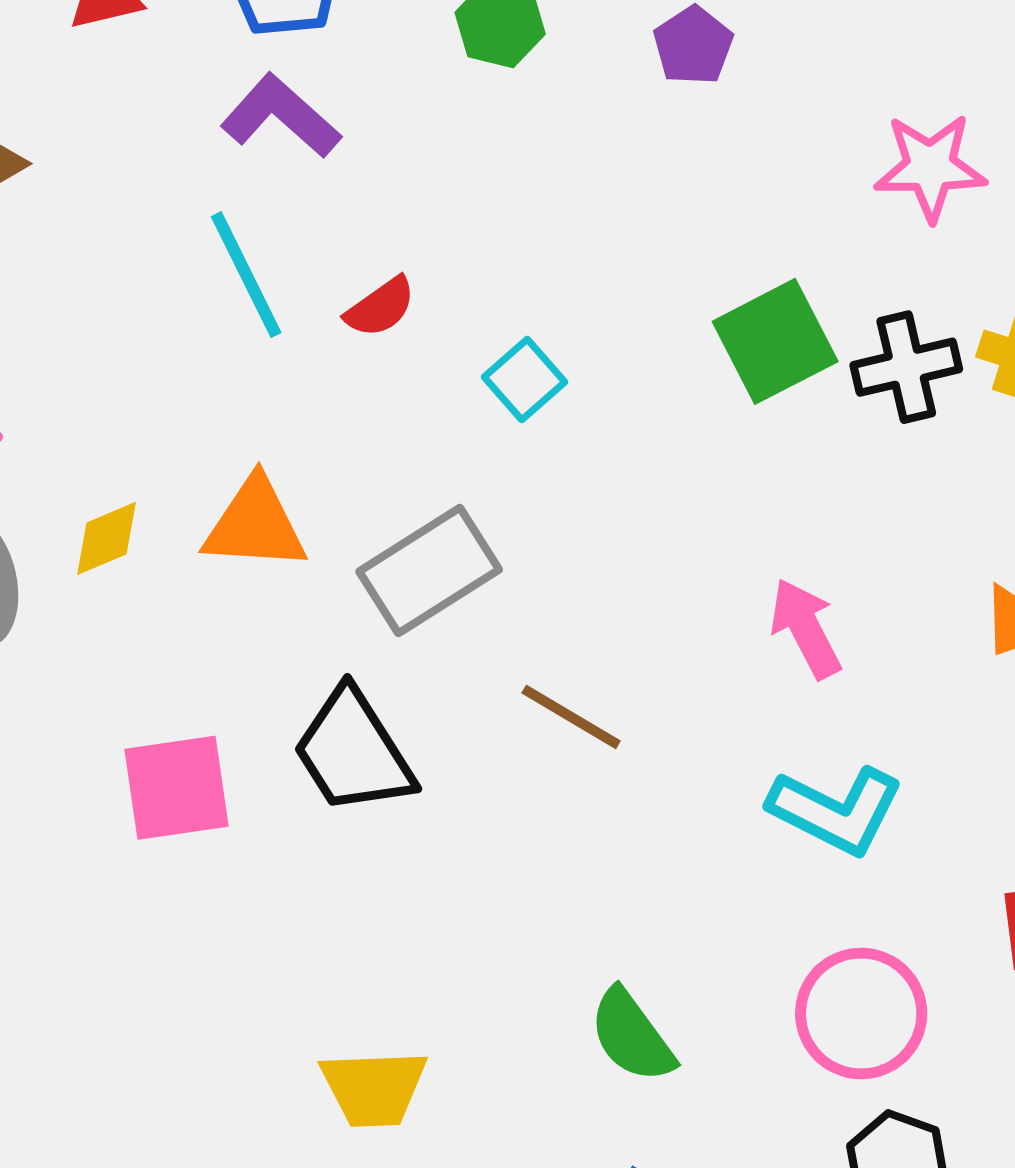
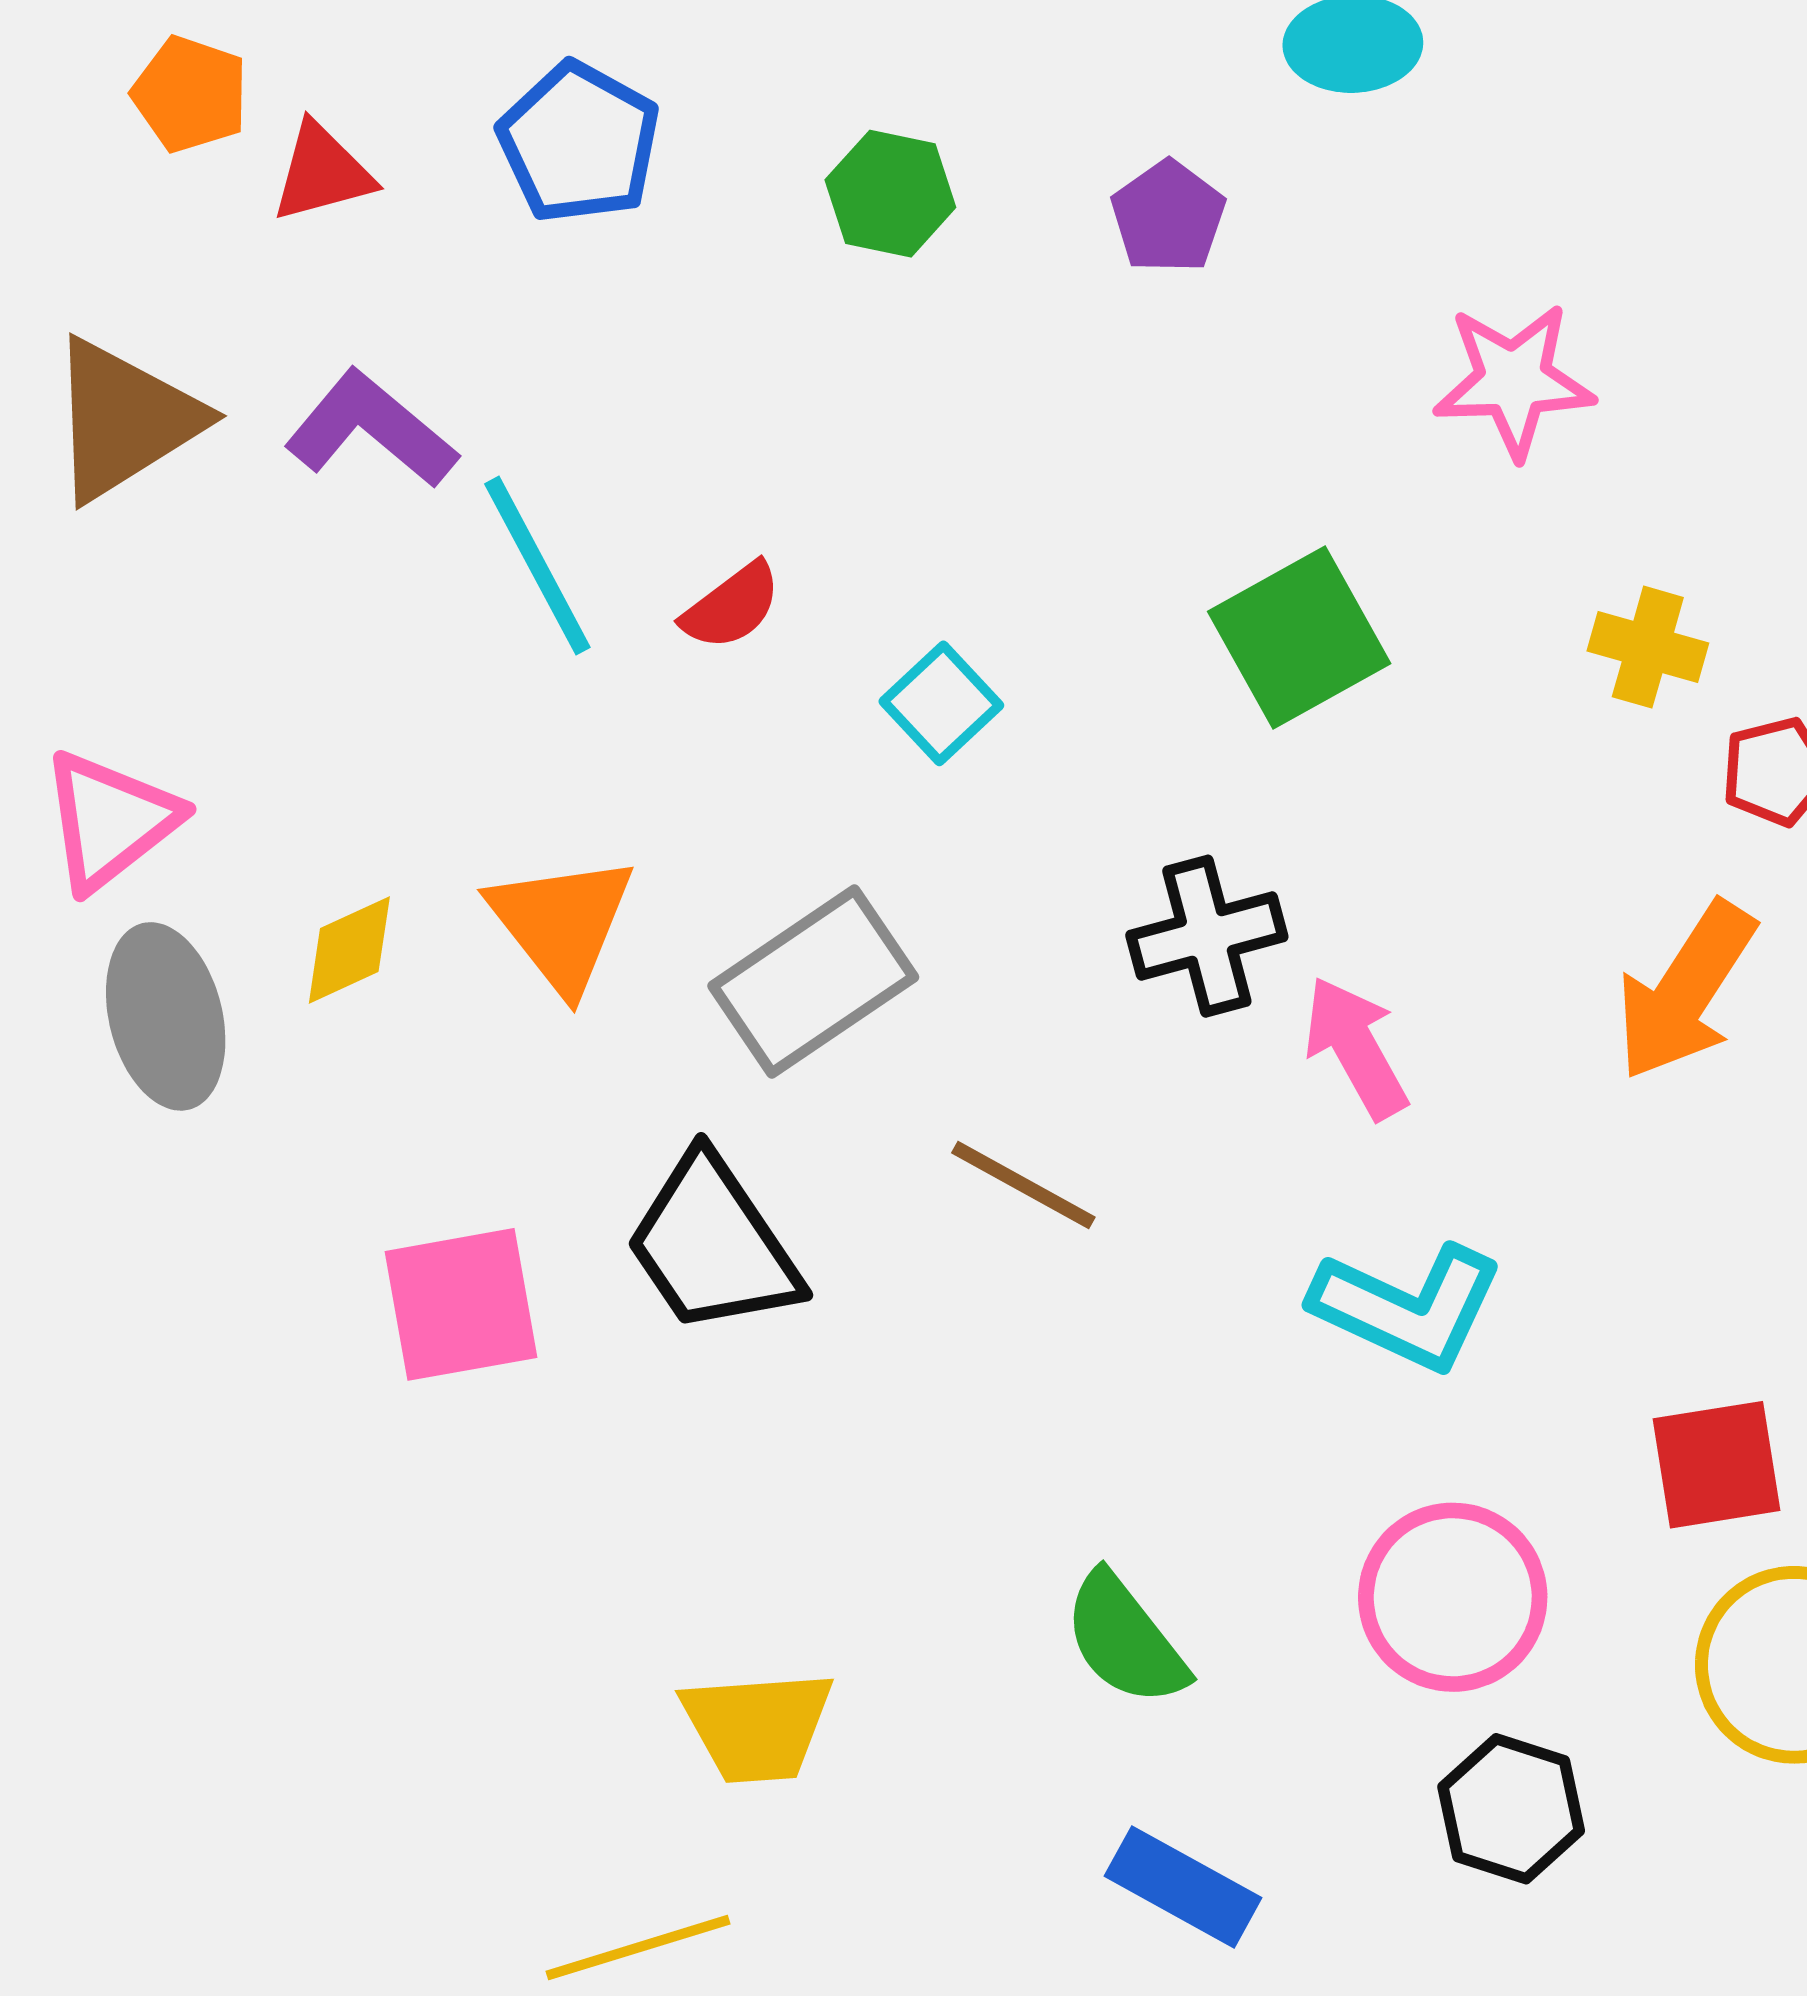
purple L-shape: (281, 116) -> (371, 429), moved
black cross: (906, 367) -> (1207, 936), moved
orange triangle: (255, 524) -> (562, 923), turned 50

